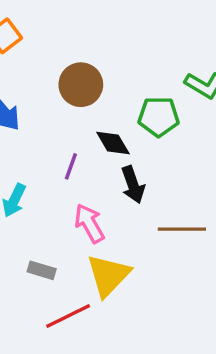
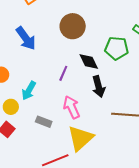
gray rectangle: (42, 270) -> (44, 122), moved

